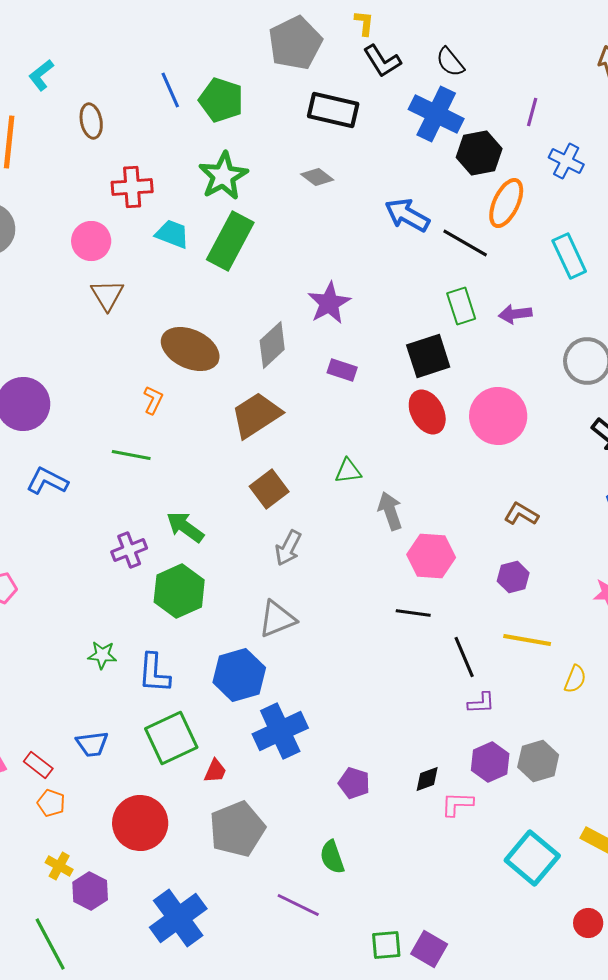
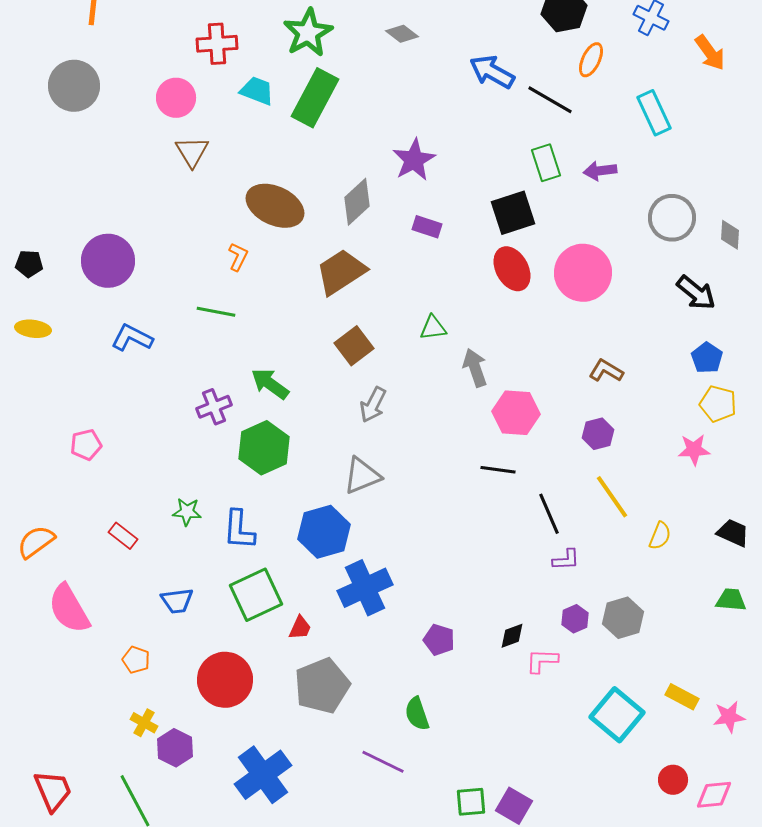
orange ellipse: (506, 203) -> (591, 60), size x0.7
yellow line: (527, 640) -> (612, 497), turned 45
purple hexagon: (490, 762) -> (575, 619), size x0.7
red rectangle: (38, 765) -> (123, 536), moved

